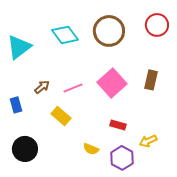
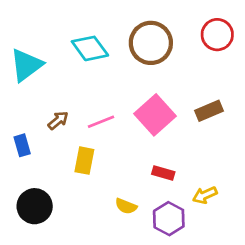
brown rectangle: (151, 80) -> (209, 111), turned 54
yellow rectangle: (61, 116) -> (84, 161), turned 60

